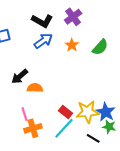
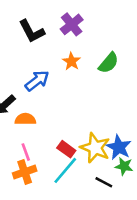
black L-shape: (42, 21) -> (32, 31), turned 35
blue arrow: (43, 41) -> (37, 81), moved
yellow star: (88, 112) -> (95, 148), turned 30
pink line: (24, 114) -> (26, 152), moved

